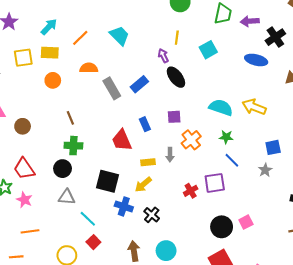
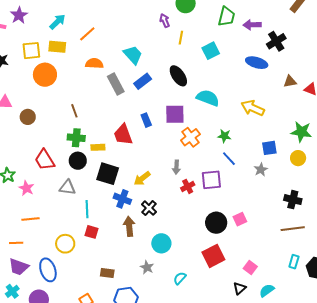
cyan trapezoid: (119, 36) -> (133, 55), moved
purple arrow: (163, 56) -> (165, 21), moved
orange circle: (53, 80) -> (45, 75), moved, size x1.5
cyan semicircle: (221, 107) -> (208, 98), moved
purple square: (174, 117) -> (175, 114), size x1.5
gray arrow: (170, 155) -> (176, 167), moved
yellow rectangle: (148, 162) -> (98, 147), moved
red trapezoid: (24, 169) -> (45, 160), moved
black circle: (63, 169) -> (78, 161), moved
cyan line: (88, 219) -> (87, 209), turned 42
red square: (93, 242) -> (91, 232), turned -32
brown arrow: (134, 251) -> (129, 226), moved

